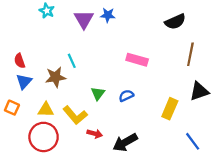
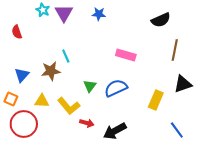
purple triangle: (84, 19) -> (64, 13), moved
red semicircle: (20, 61) -> (17, 32), moved
blue semicircle: (126, 96) -> (116, 88), size x1.6
red circle: (44, 137) -> (24, 124), moved

